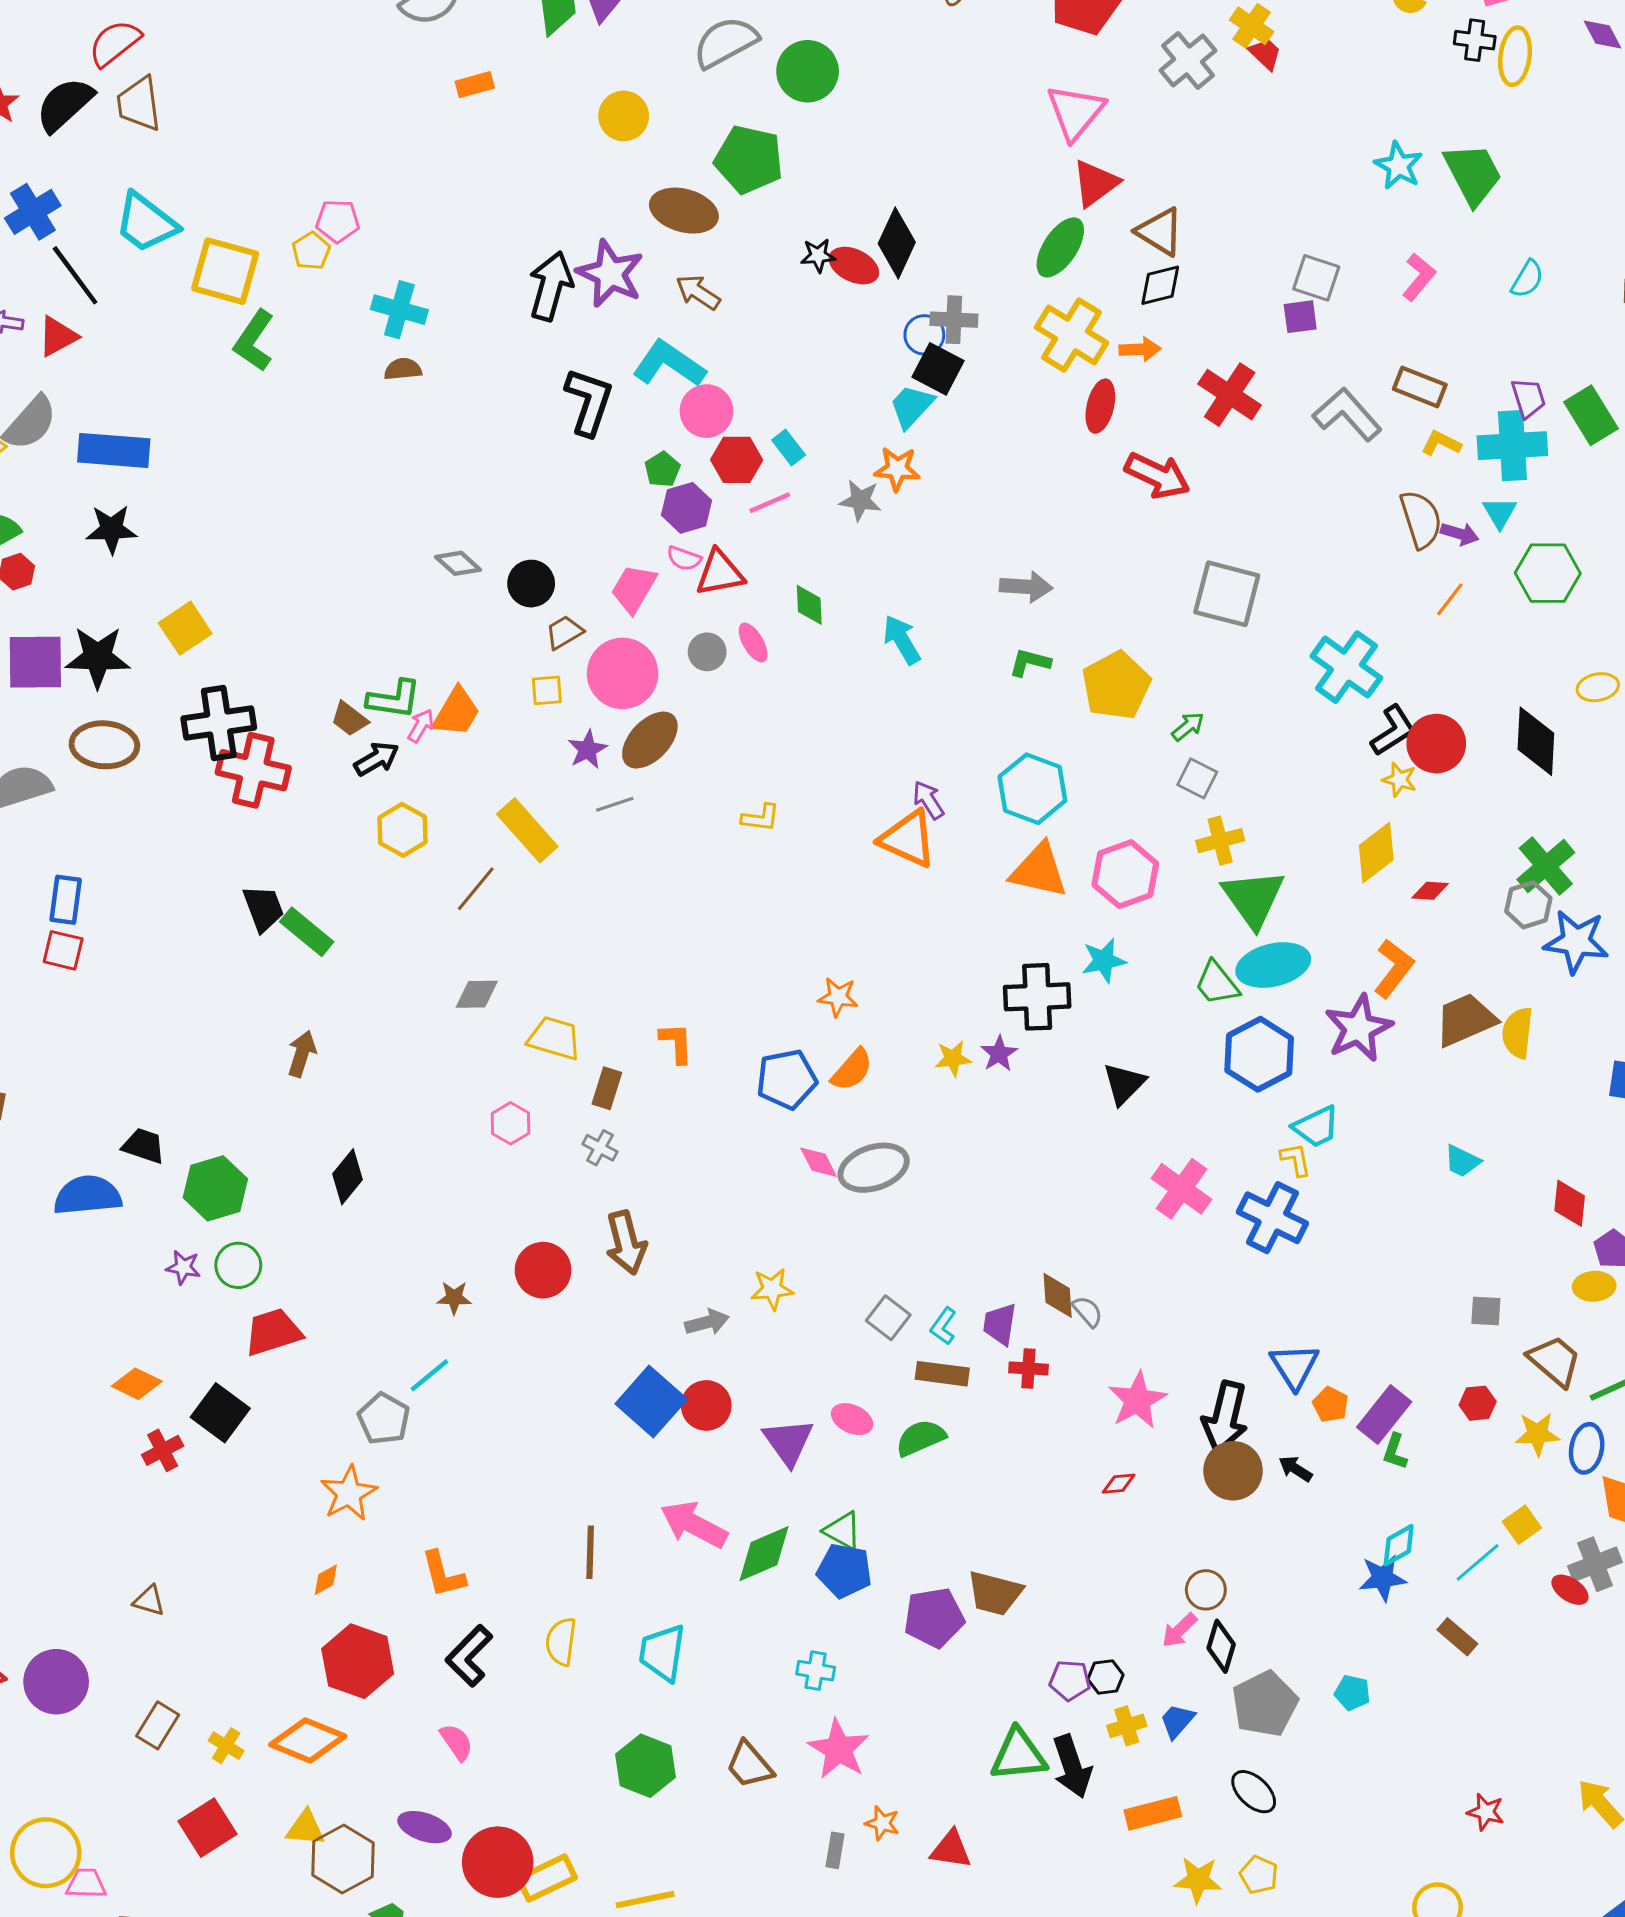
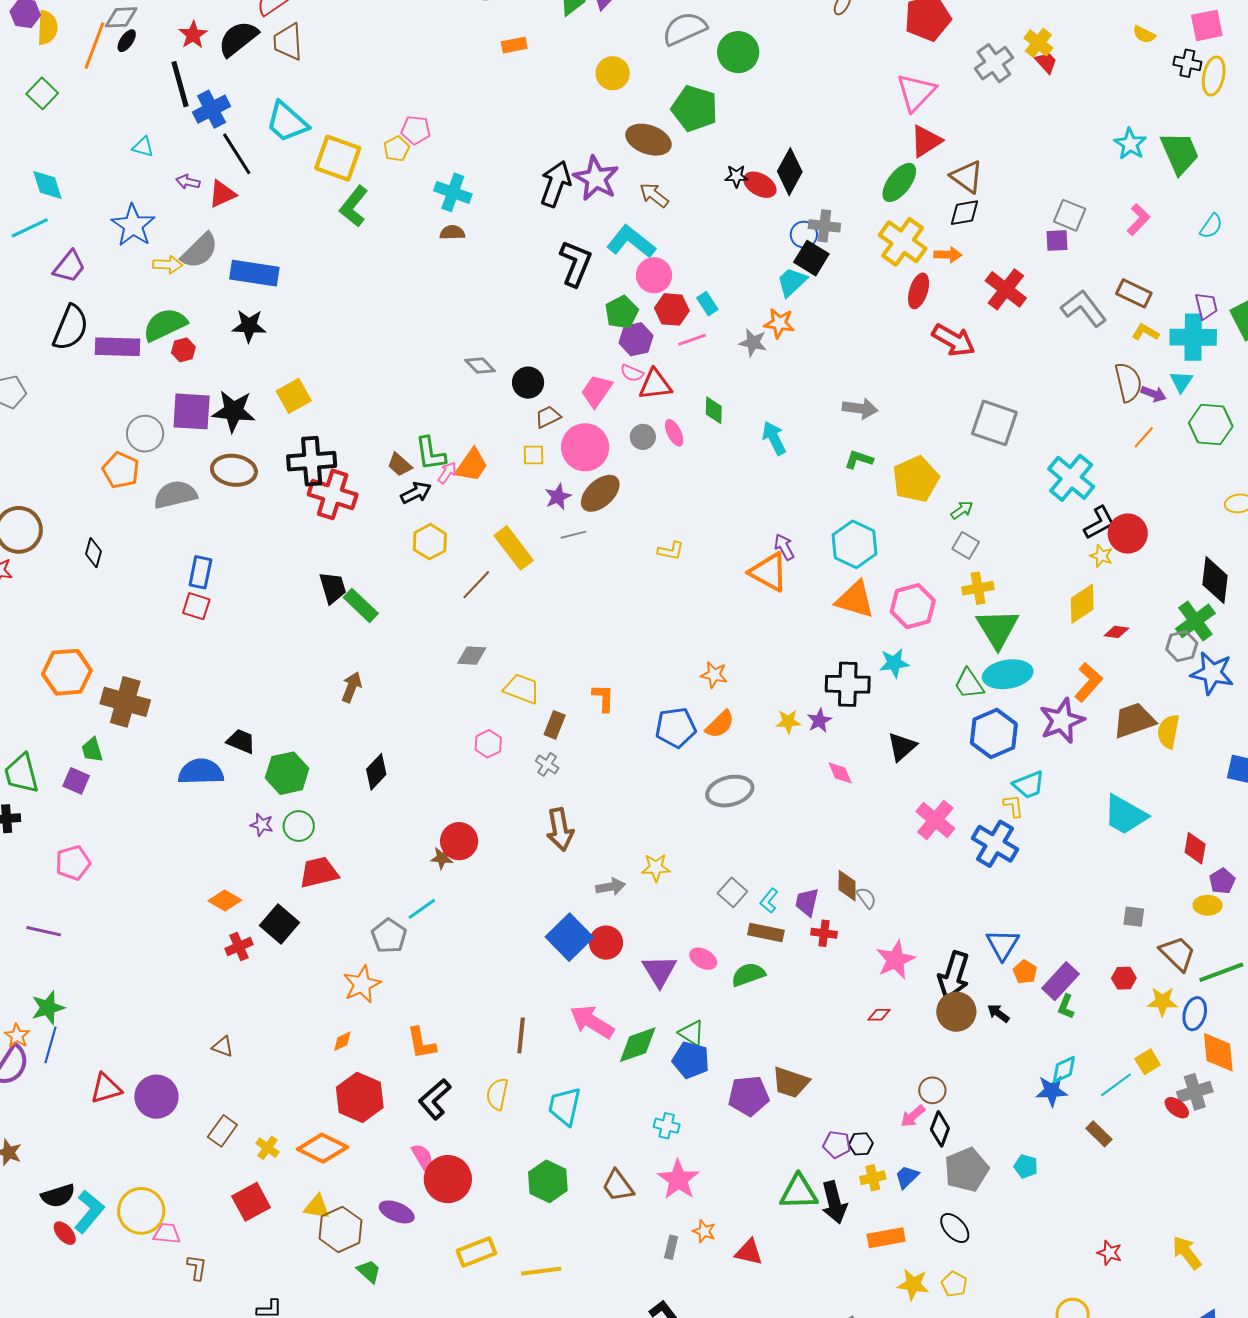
green pentagon: (662, 469) -> (622, 312), size x1.4
green L-shape: (394, 699) -> (430, 454), turned 69
black diamond: (1536, 741) -> (1215, 580), moved
cyan trapezoid: (1462, 1161) -> (1125, 815), size x1.8
pink diamond: (819, 1162) -> (840, 773), moved
red circle: (543, 1270) -> (459, 841), moved
red circle: (498, 1862) -> (448, 1179), moved

